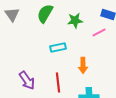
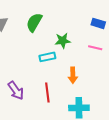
green star: (75, 20) -> (63, 41), moved
pink line: (99, 32) -> (95, 48), moved, turned 40

